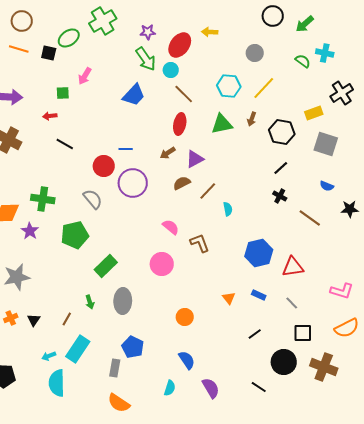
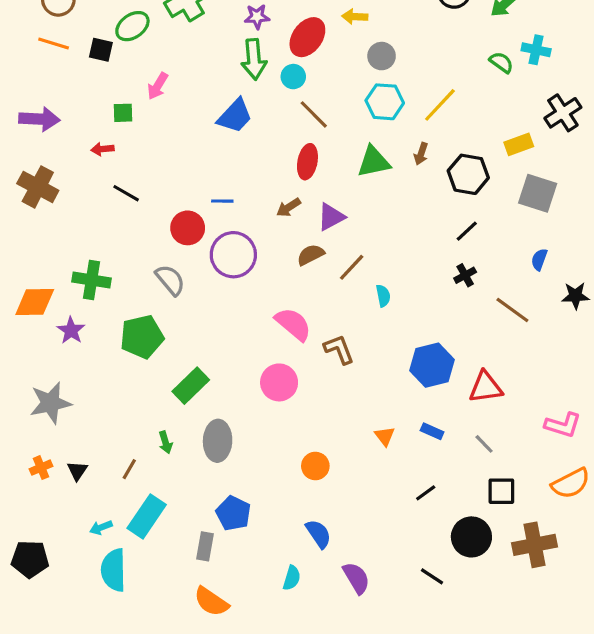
gray circle: (255, 53) -> (382, 56), moved
green arrow: (146, 59) -> (254, 59), turned 30
blue semicircle: (327, 186) -> (539, 259), turned 88
black cross: (280, 196) -> (465, 275), turned 32
pink semicircle: (171, 227) -> (293, 324), size x1.4
brown cross: (324, 367) -> (534, 545), turned -32

